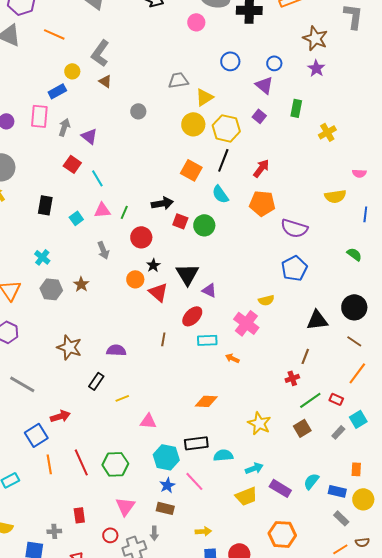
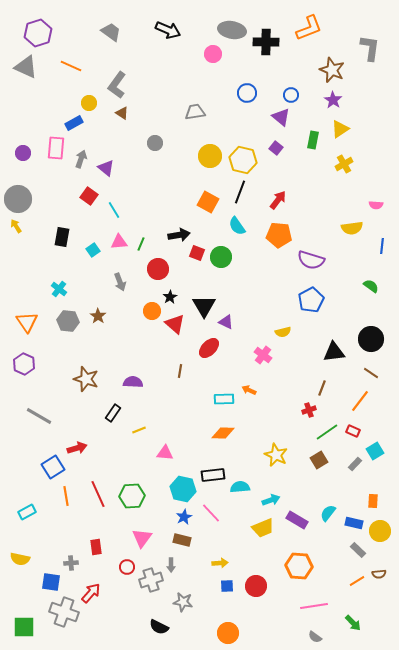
yellow triangle: (204, 97) -> (340, 129), moved
pink cross: (246, 323) -> (263, 355), size x0.7
cyan rectangle: (207, 340) -> (224, 399), moved
orange line: (357, 373) -> (360, 401), moved

